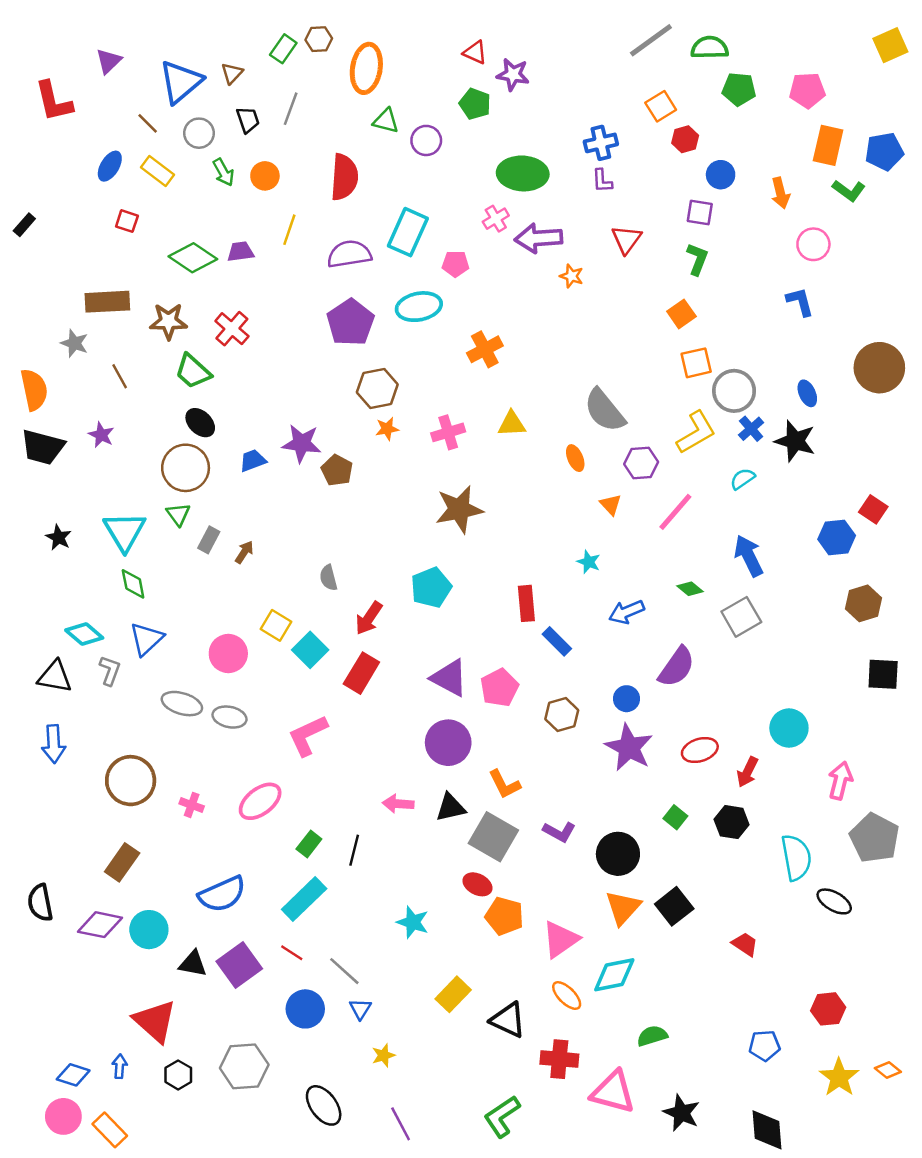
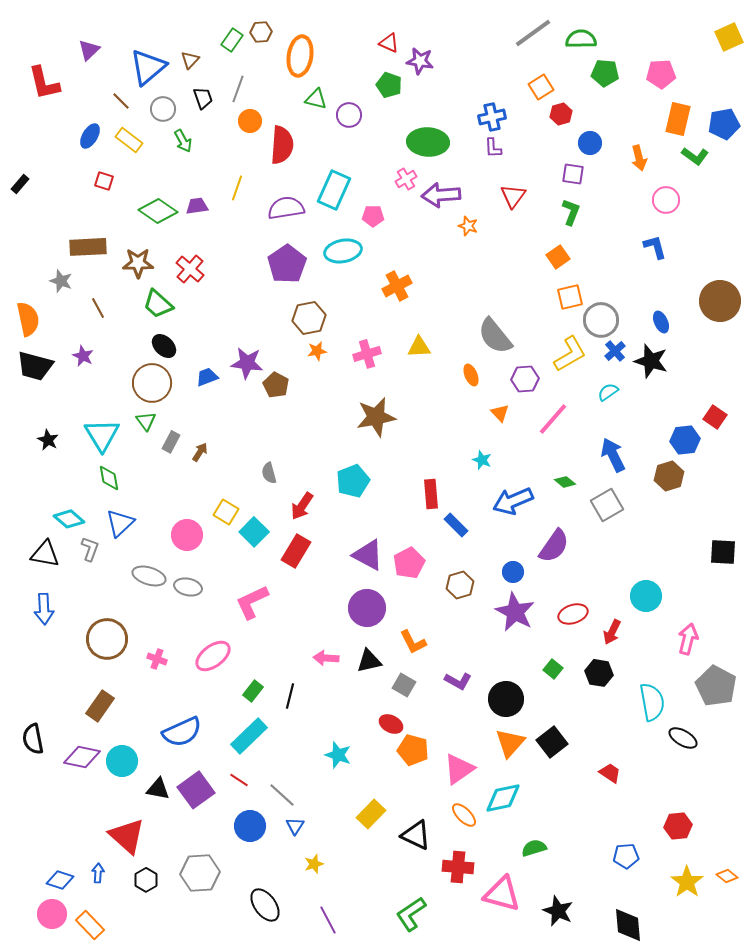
orange circle: (265, 176) -> (250, 121), moved
brown hexagon: (863, 603) -> (669, 476), moved
blue arrow: (627, 612) -> (513, 501), size x1.4
gray square: (493, 837) -> (404, 685), size x0.6

